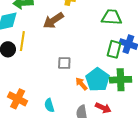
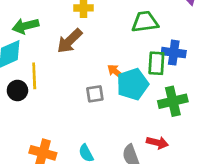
cyan pentagon: (98, 80) -> (133, 84), moved, turned 30
orange arrow: (81, 84) -> (116, 72), moved

